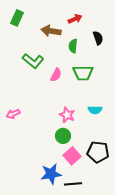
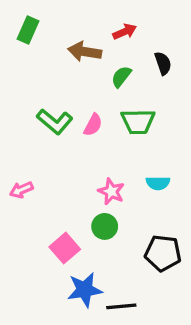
green semicircle: (73, 46) -> (121, 77), turned 32
green L-shape: (33, 61) -> (55, 122), moved
pink square: (72, 156) -> (65, 248), moved

